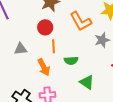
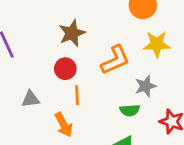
orange L-shape: (81, 21) -> (115, 60), turned -85
green semicircle: (71, 61) -> (130, 110), moved

